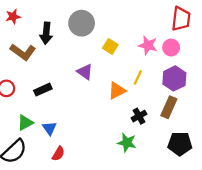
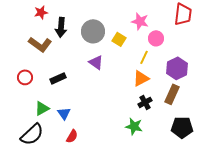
red star: (13, 17) -> (41, 12), moved
gray circle: (82, 23) -> (93, 31), moved
pink star: (148, 45) -> (140, 21), moved
pink circle: (171, 48) -> (156, 38), moved
yellow line: (138, 77) -> (144, 57), moved
orange triangle: (117, 91) -> (141, 78), moved

